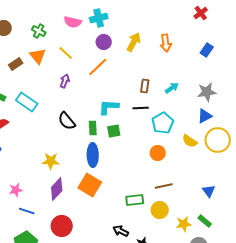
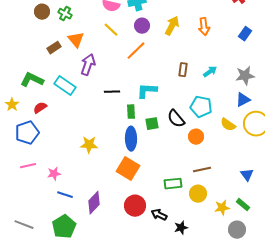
green cross: (39, 31) -> (65, 14), moved
yellow line: (66, 53) -> (111, 30), moved
purple arrow: (65, 81) -> (88, 65), moved, size x1.5
black line: (141, 108) -> (112, 92), moved
black semicircle: (67, 121) -> (176, 119), moved
cyan pentagon: (163, 123) -> (201, 107), turned -30
green square: (114, 131) -> (152, 124), moved
purple diamond: (57, 189) -> (94, 203), moved
red circle: (62, 226) -> (135, 206), moved

